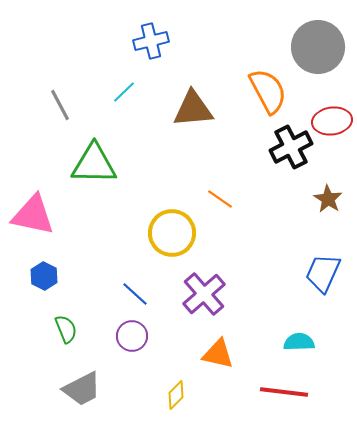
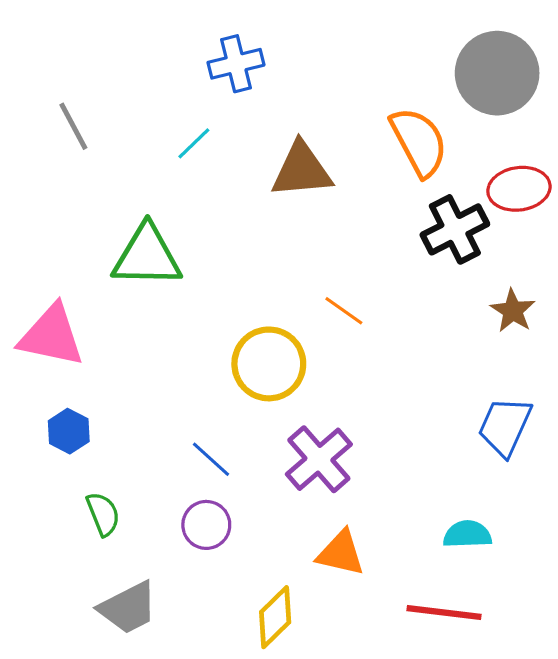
gray line: (60, 105) -> (73, 126), moved
yellow diamond: (176, 395) -> (275, 617), size x1.4

